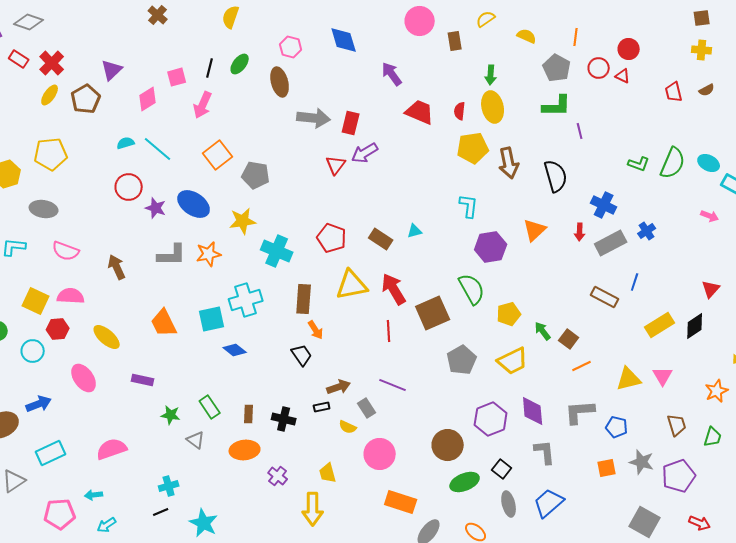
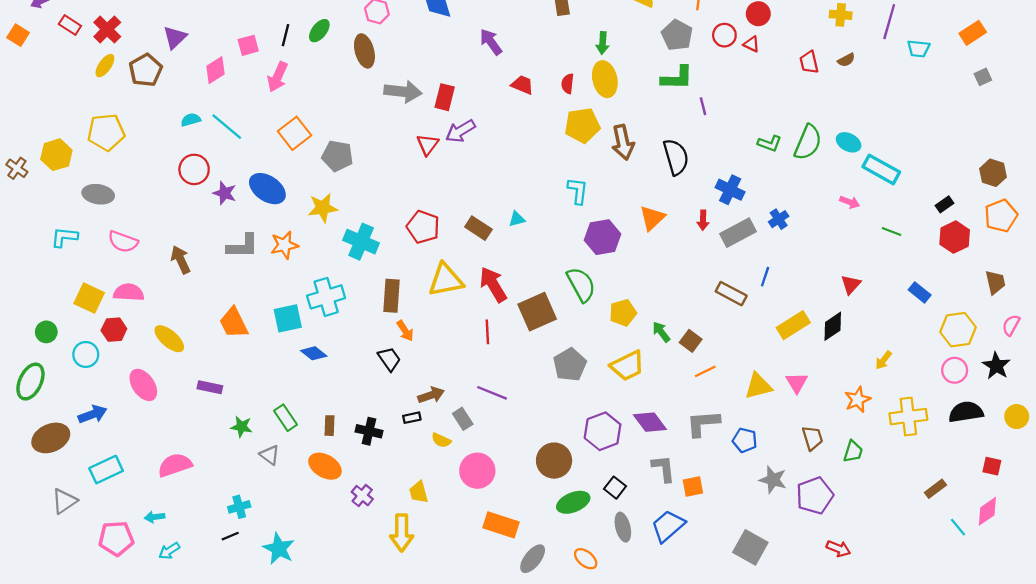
red trapezoid: (420, 112) -> (522, 85), size x0.7
purple diamond: (533, 411) -> (650, 422), turned -32
orange ellipse: (245, 450) -> (325, 466), turned 36
orange square: (607, 468) -> (693, 486), moved
gray square: (645, 522) -> (750, 547), moved

